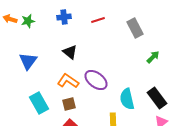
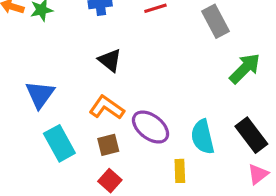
green arrow: (153, 57) -> (245, 68), size x1.5
blue triangle: (28, 61) -> (40, 94), moved
purple ellipse: (96, 80) -> (151, 127), moved

